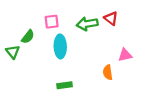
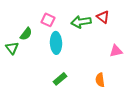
pink square: (52, 22) -> (48, 20), turned 32
orange semicircle: (108, 72) -> (100, 80), moved
green rectangle: (65, 85) -> (60, 79), turned -32

